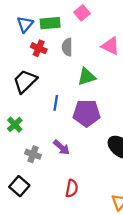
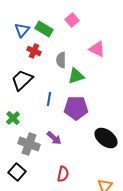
green rectangle: (50, 23) -> (44, 29), turned 36
gray semicircle: (67, 47) -> (61, 60), moved
gray cross: (33, 154) -> (29, 144), size x1.5

